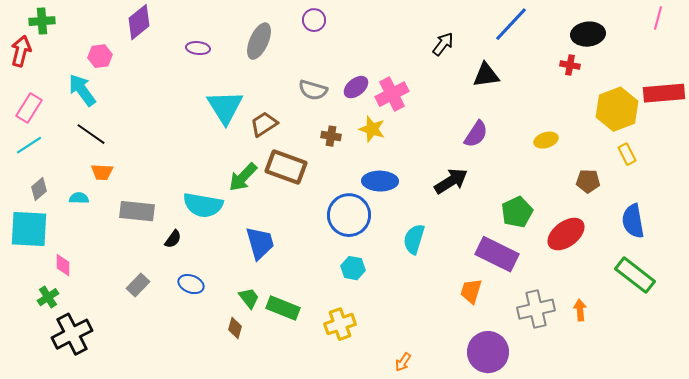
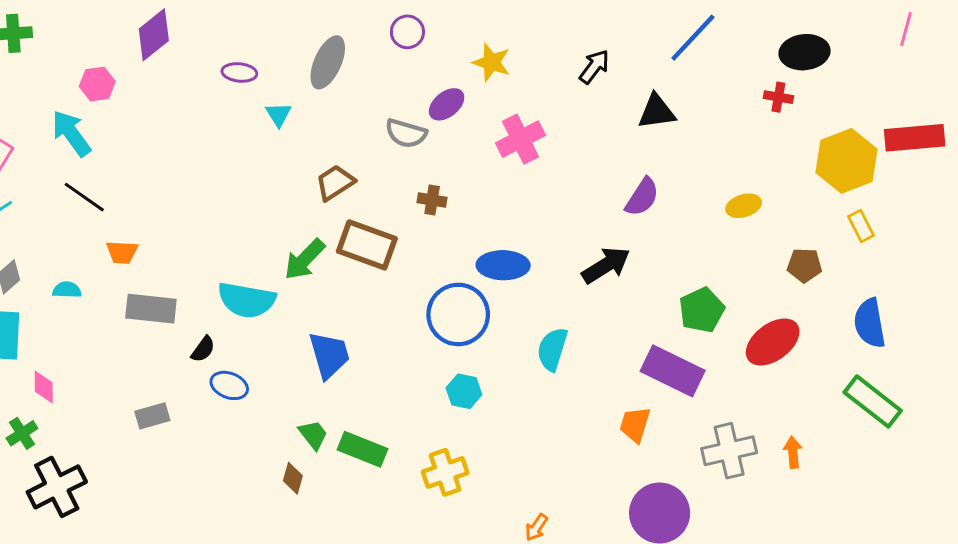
purple ellipse: (356, 87) -> (447, 104), moved
cyan triangle: (225, 107) -> (278, 114), moved, size x0.5
yellow star: (372, 129) -> (491, 62), moved
orange trapezoid: (102, 172) -> (122, 252), moved
blue ellipse: (191, 284) -> (229, 385), moved
gray rectangle: (138, 285) -> (152, 416), turned 30

